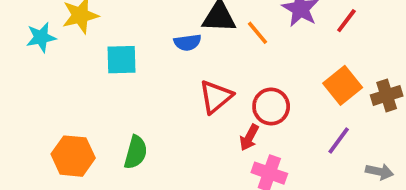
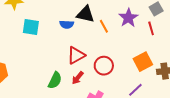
red line: (346, 21) -> (151, 28), turned -64
red arrow: (249, 138) -> (78, 78), moved
green semicircle: (136, 152) -> (55, 80), moved

